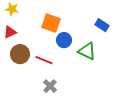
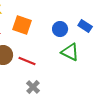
orange square: (51, 23) -> (22, 25), moved
blue circle: (64, 40) -> (60, 29), moved

